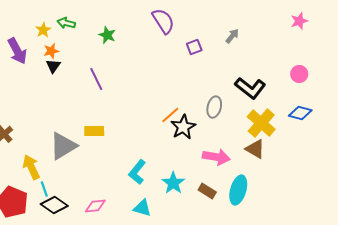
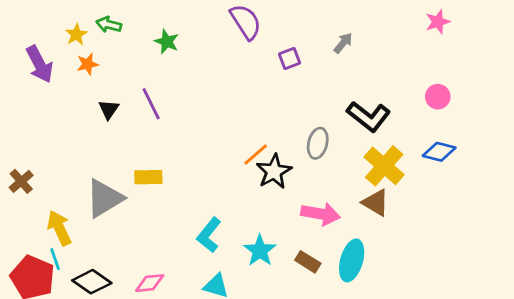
black triangle: (53, 66) -> (109, 109), moved
cyan line: (44, 189) -> (55, 259), moved

